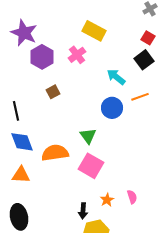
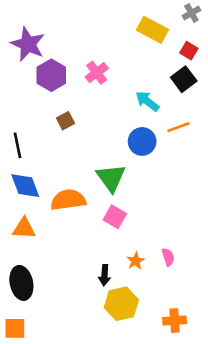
yellow rectangle: (94, 31) -> (152, 30), moved
green triangle: (88, 136) -> (111, 178), size x1.4
pink square: (91, 166) -> (115, 217), size x0.7

